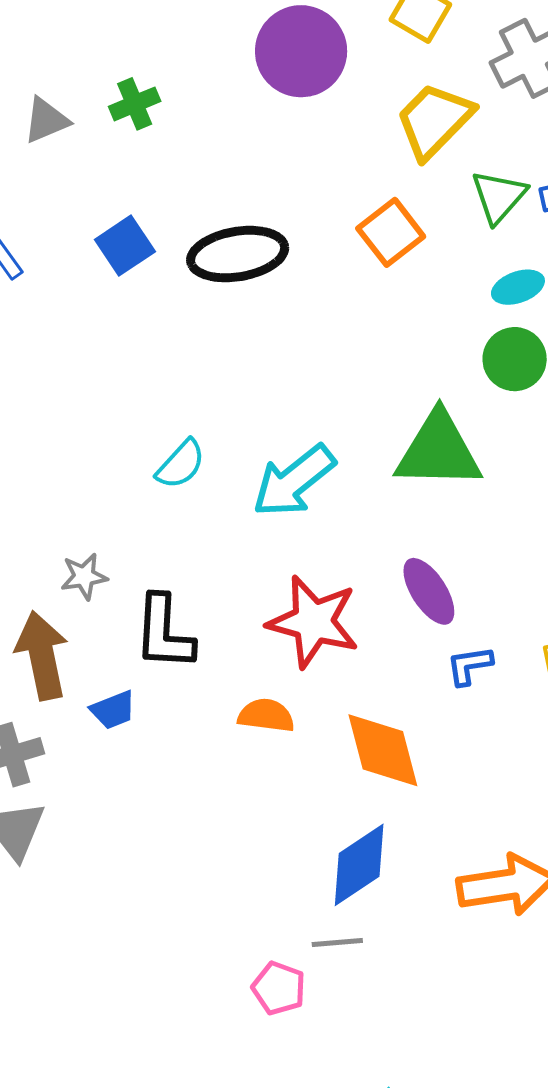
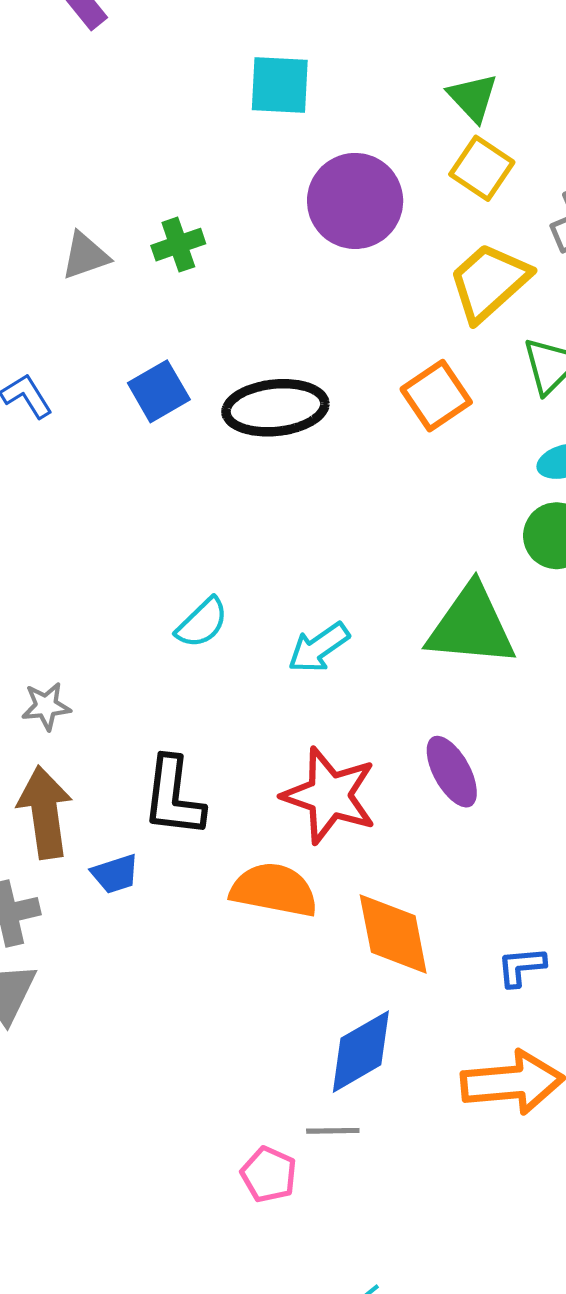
cyan arrow: (294, 481) -> (319, 648), size x0.7
gray star: (84, 576) -> (46, 706), moved
blue L-shape: (469, 666) -> (521, 967), moved
orange semicircle: (266, 715) -> (274, 890), size x1.5

